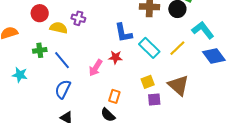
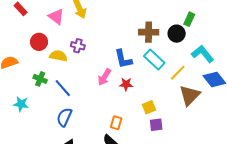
cyan rectangle: (149, 48) -> (154, 60), moved
green cross: (40, 50) -> (40, 79), turned 32
red star: (115, 57) -> (126, 84), moved
pink arrow: (96, 68) -> (104, 77), moved
brown triangle: (178, 85) -> (190, 95), moved, turned 35

